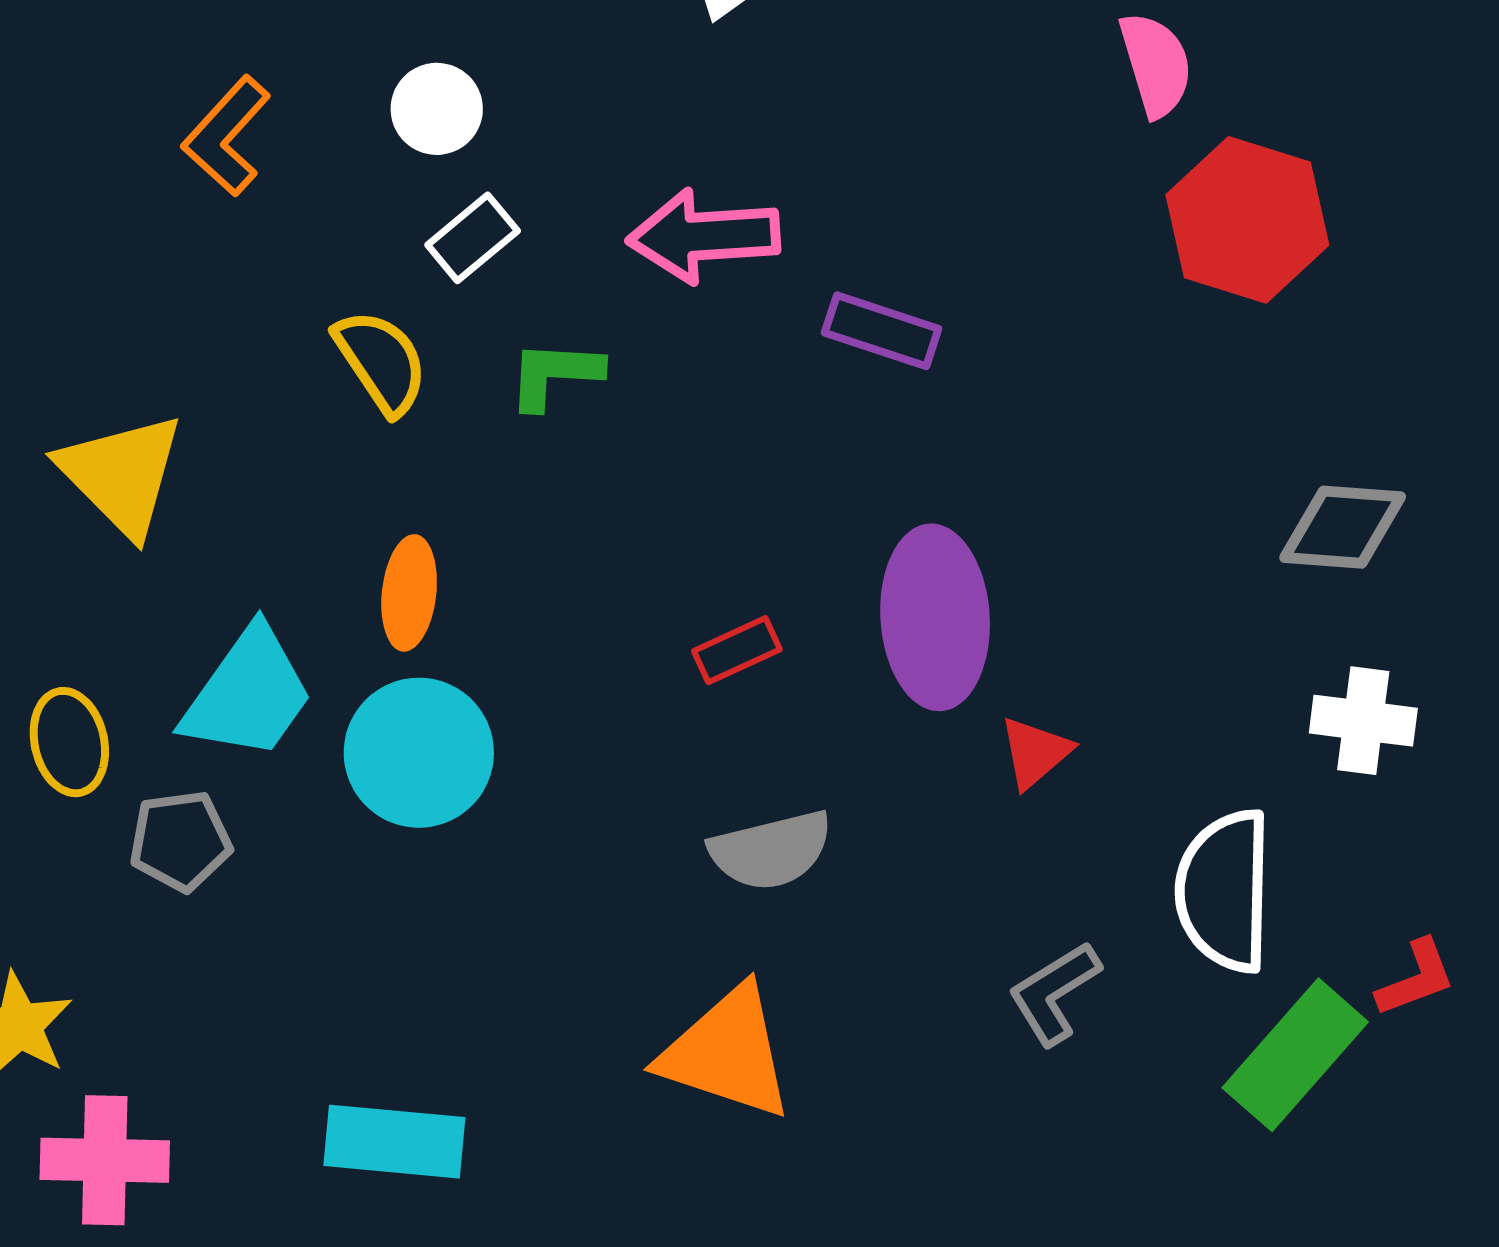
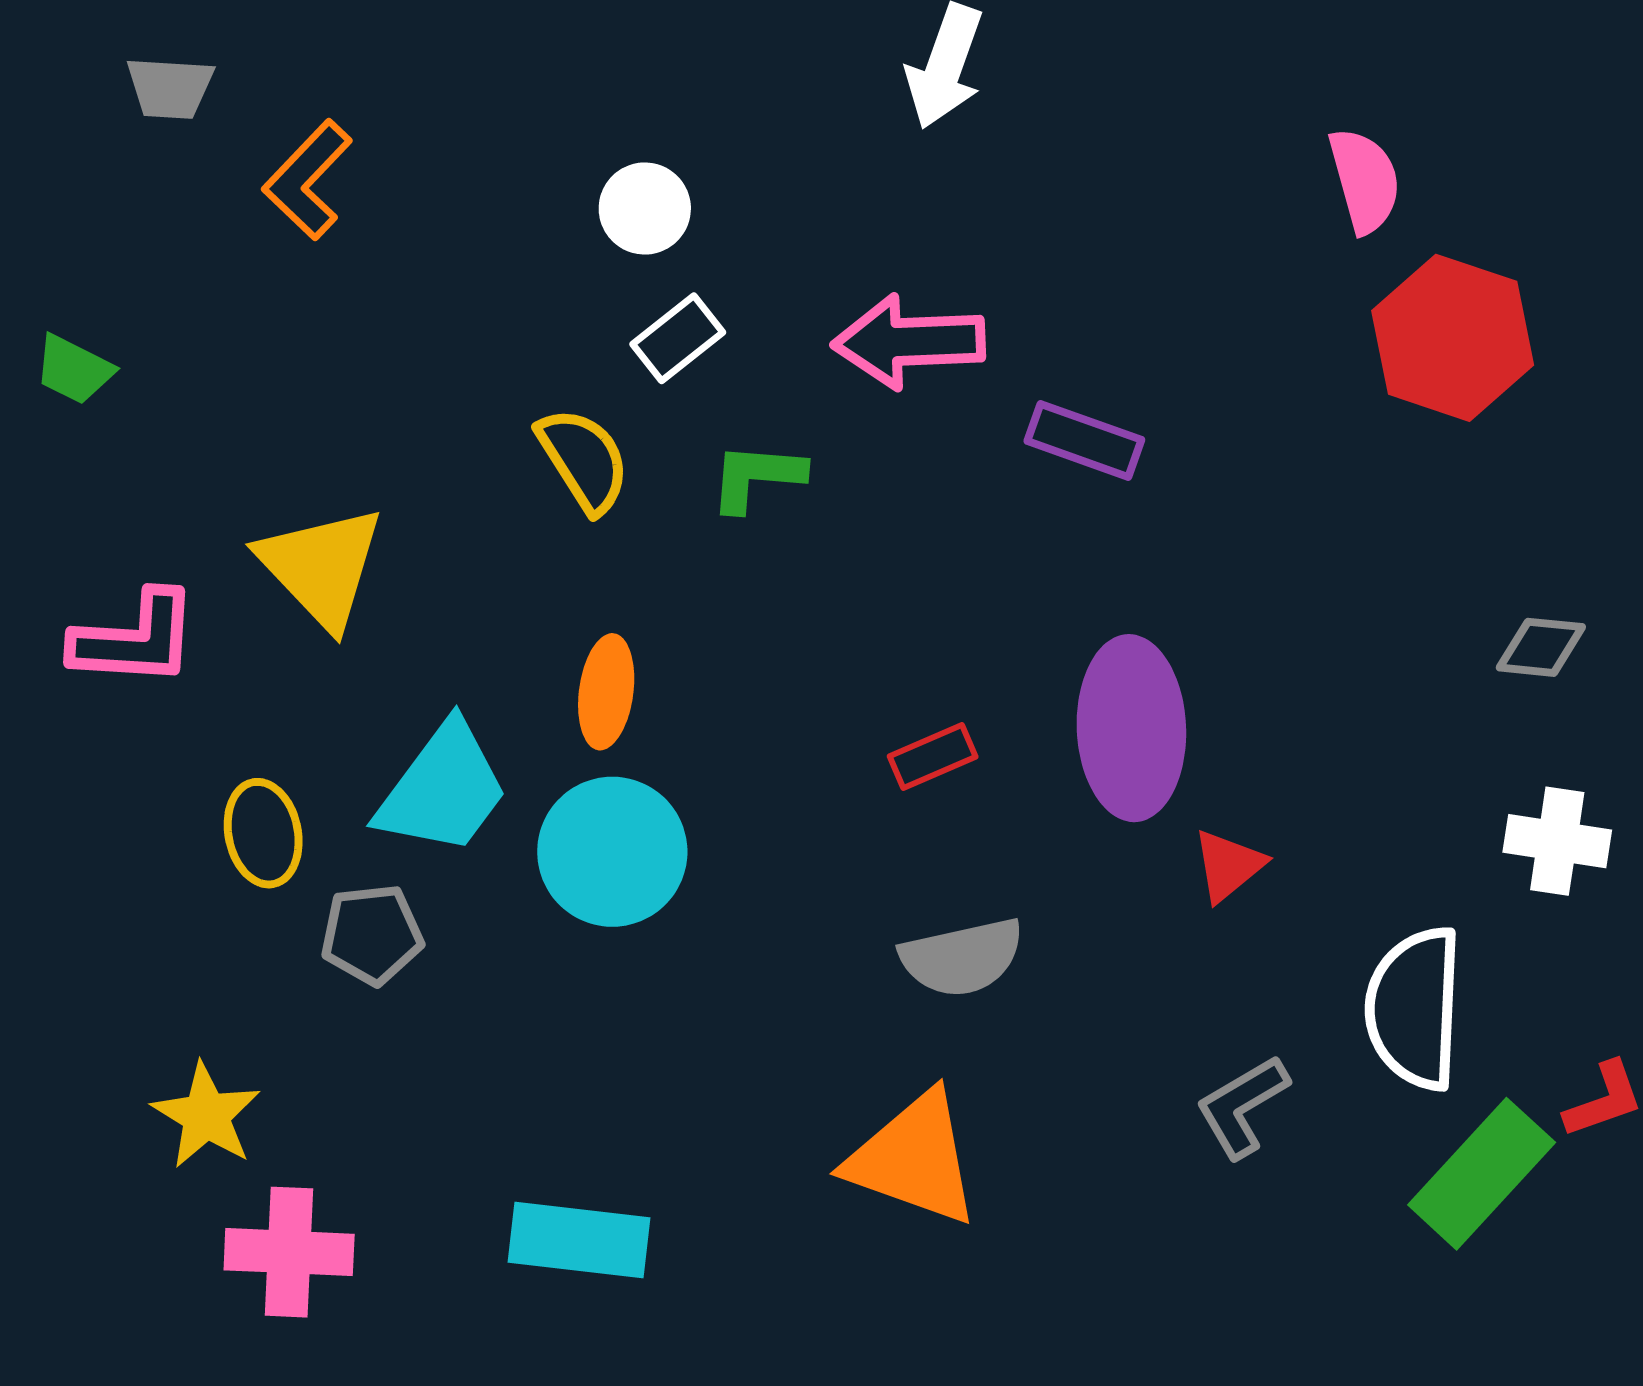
orange L-shape: (226, 136) -> (308, 180), moved
gray diamond: (1343, 527) -> (1541, 647), size x0.7

